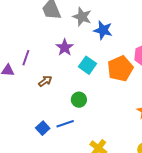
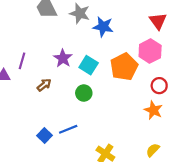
purple star: (65, 47) -> (63, 58), moved
green circle: (79, 100) -> (84, 93), moved

